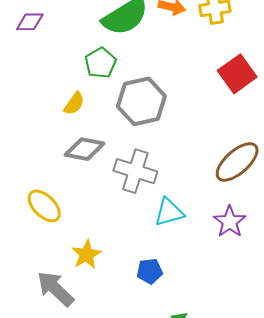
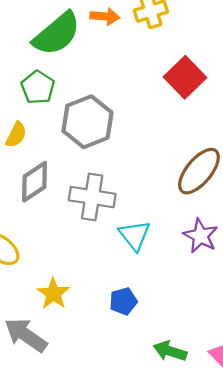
gray diamond: (85, 149) -> (35, 182), turned -36
cyan triangle: (169, 212) -> (135, 235), turned -44

